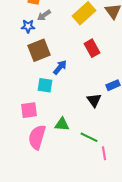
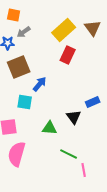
red rectangle: (92, 48) -> (68, 55), moved, turned 54
green triangle: (62, 124) -> (50, 128), moved

